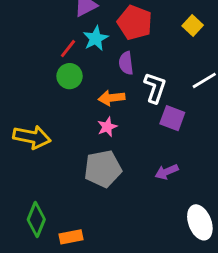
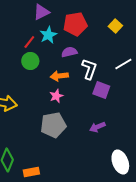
red pentagon: (135, 23) -> (75, 24), turned -30
purple semicircle: (126, 63) -> (69, 52), turned 84

